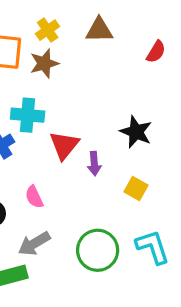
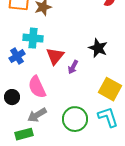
purple arrow: (94, 164) -> (73, 67), turned 32
yellow square: (136, 189) -> (110, 89), moved, size x1.6
pink semicircle: (34, 197) -> (37, 87), size x1.6

